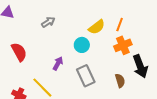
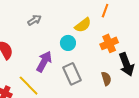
orange line: (120, 25) -> (105, 11), moved
purple arrow: (58, 63) -> (44, 62), size x1.5

